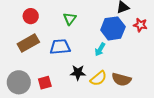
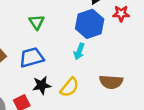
black star: (78, 73) -> (42, 85), moved
yellow semicircle: (98, 78) -> (69, 87), moved

